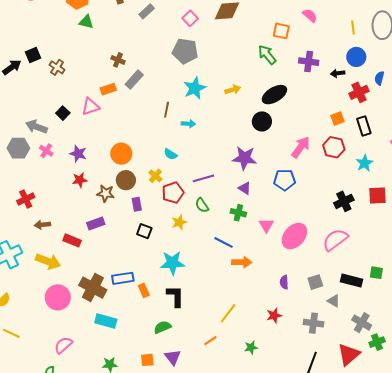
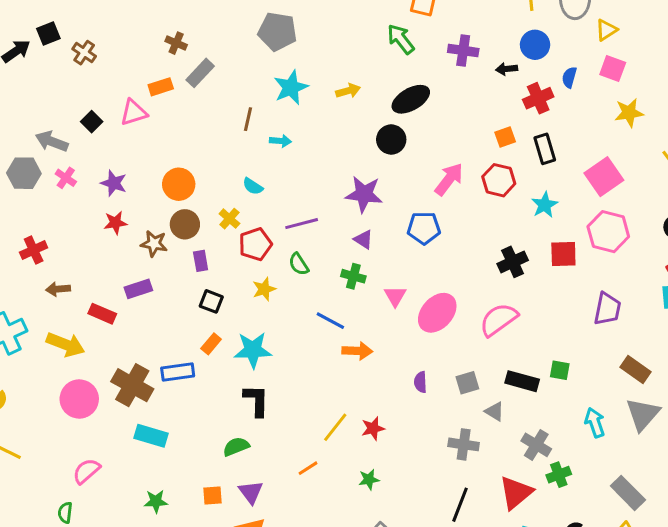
orange rectangle: (144, 290) -> (211, 344), moved, turned 64
red star: (274, 315) -> (373, 428), moved

